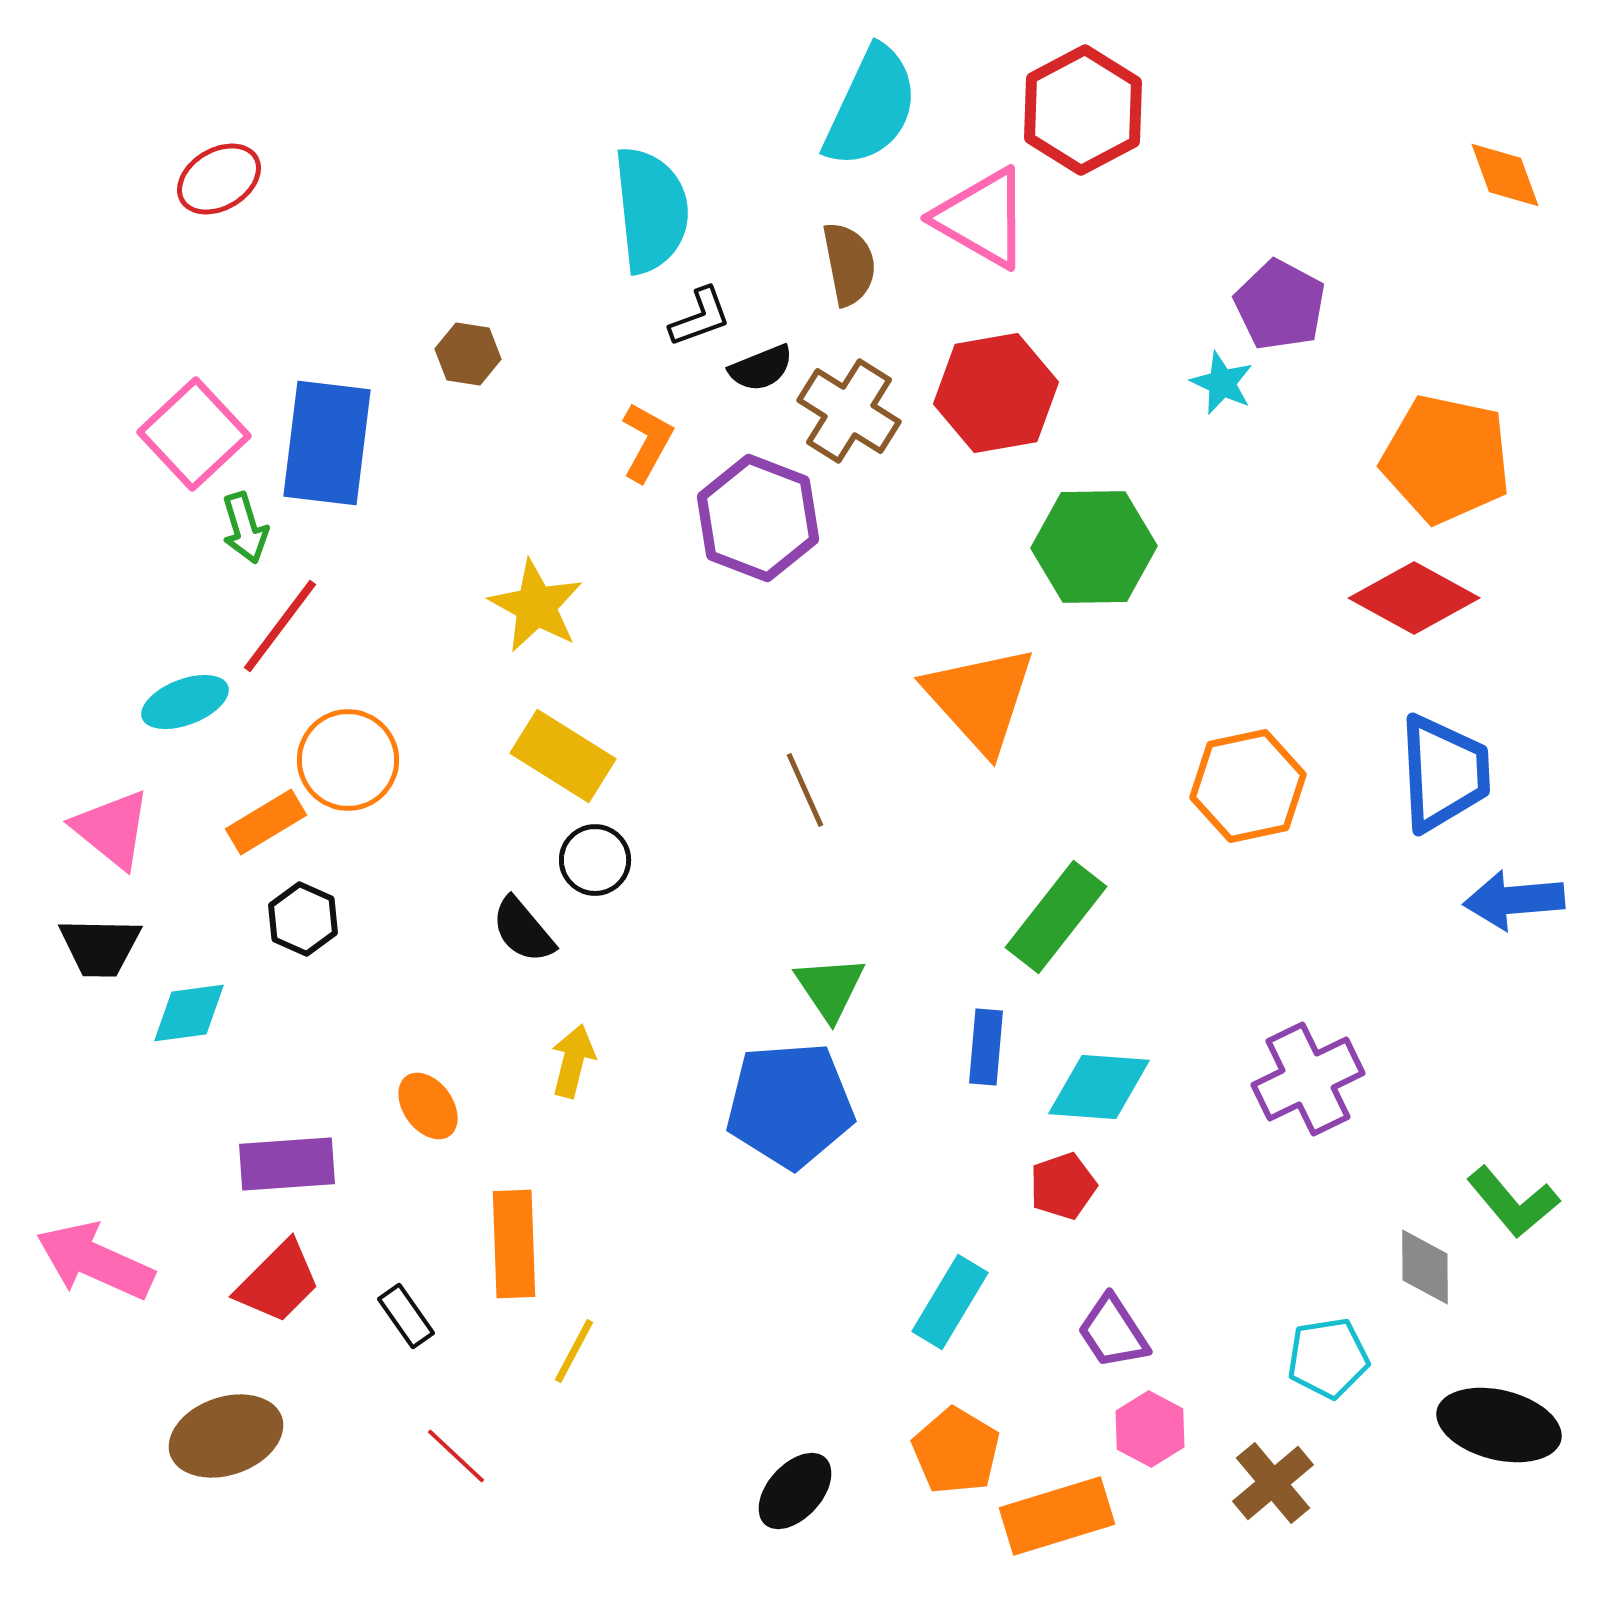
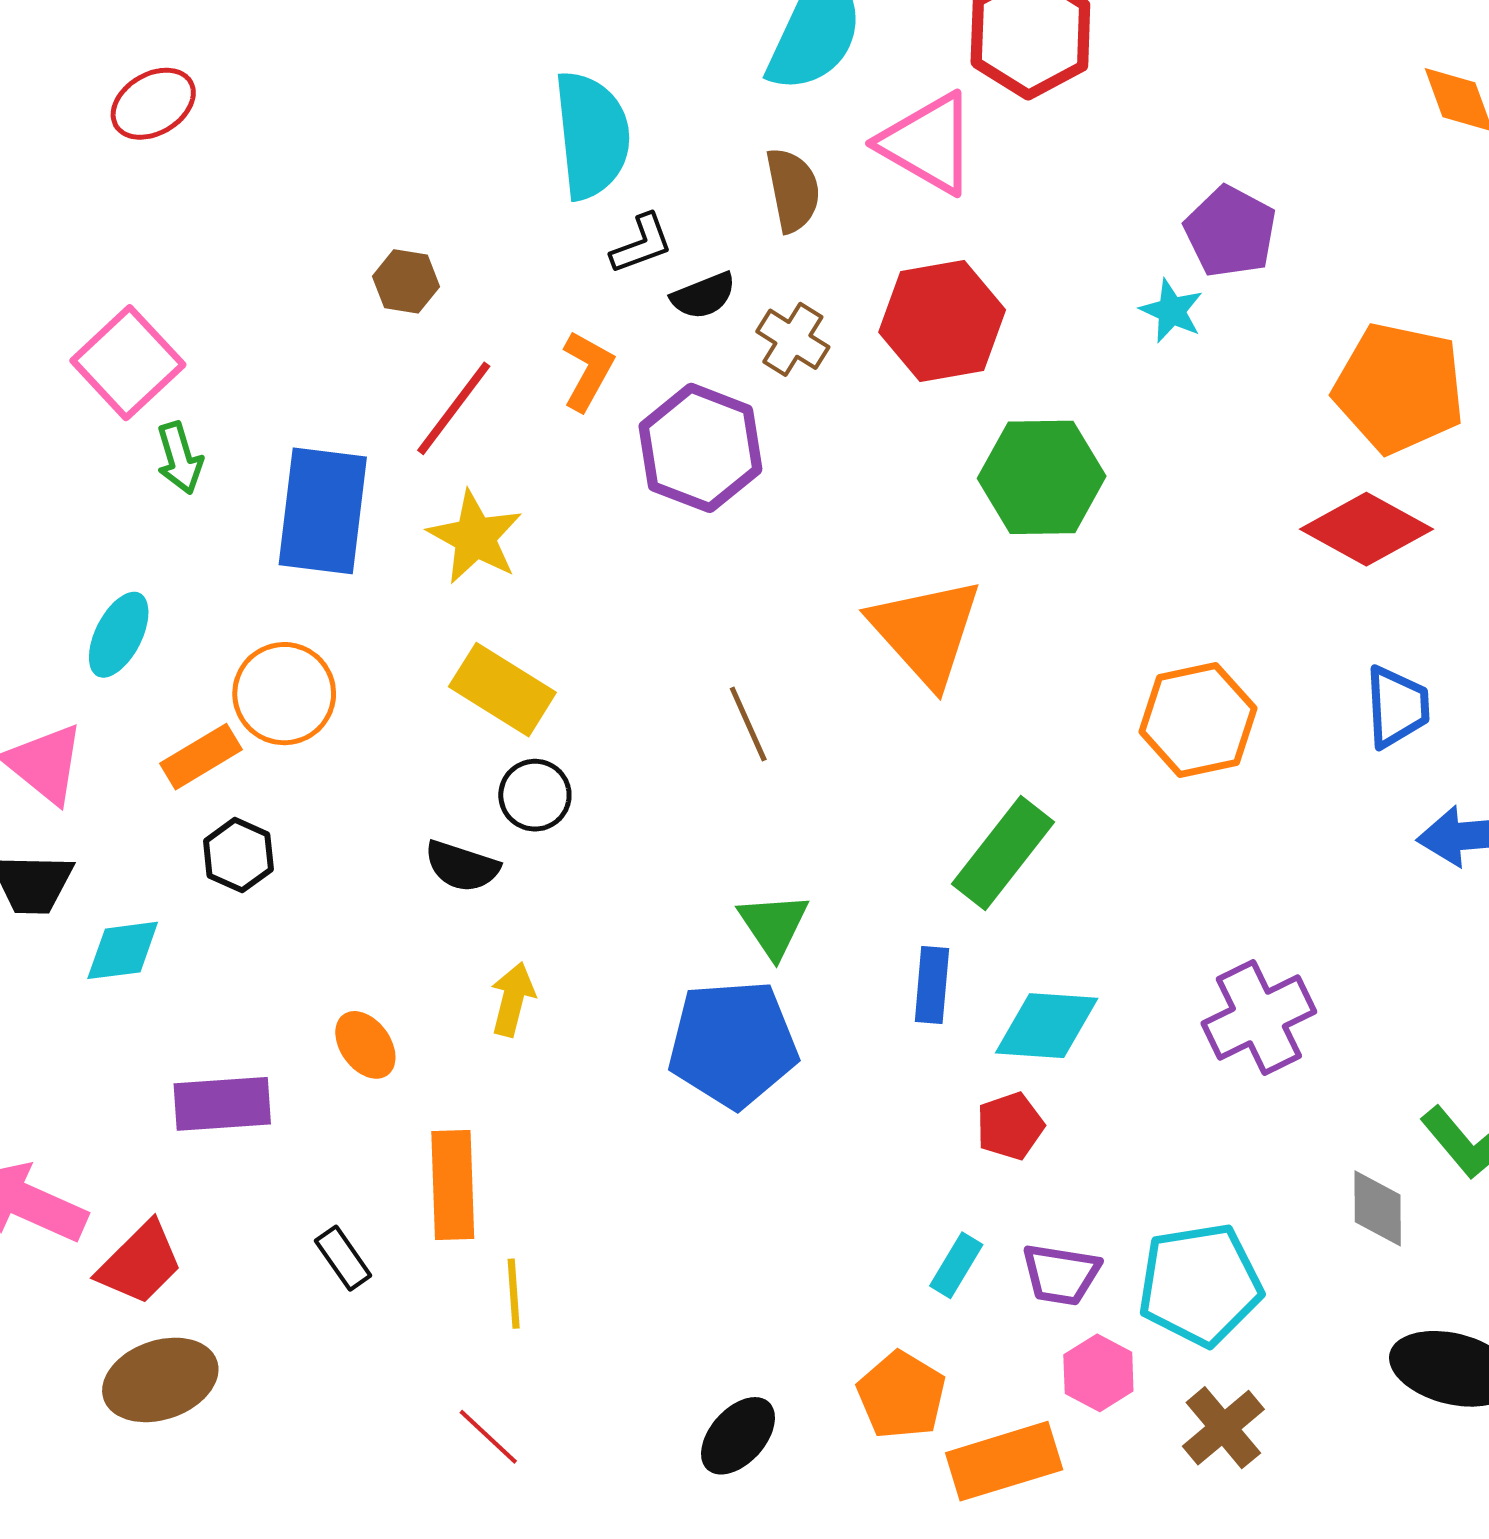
brown cross: (849, 411) -> (793, 339), size x0.7
blue rectangle: (327, 443) -> (323, 511), moved
red line: (280, 626) -> (454, 408), moved
cyan ellipse: (185, 702) -> (119, 635), turned -42
blue trapezoid: (1444, 773) -> (1397, 707), size x0.7
black semicircle: (523, 930) -> (462, 866), turned -32
red trapezoid: (278, 1282) -> (140, 1263), moved
cyan rectangle: (950, 1302) -> (956, 1265), moved, size x0.7
purple trapezoid: (1113, 1332) -> (1061, 1274), turned -48
yellow line: (574, 1351) -> (514, 1294), turned -32
cyan pentagon: (1328, 1358) -> (1200, 1285), moved, size x1.5
red line: (456, 1456) -> (488, 1437), moved

